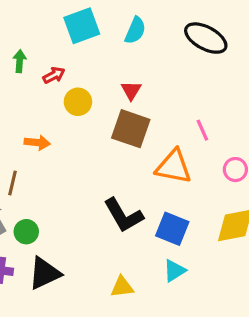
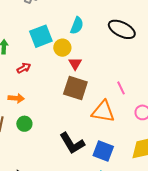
cyan square: (82, 26) -> (41, 36), moved
red arrow: (54, 75) -> (24, 68), moved
yellow circle: (78, 102) -> (62, 48), moved
green circle: (26, 232) -> (24, 124), moved

